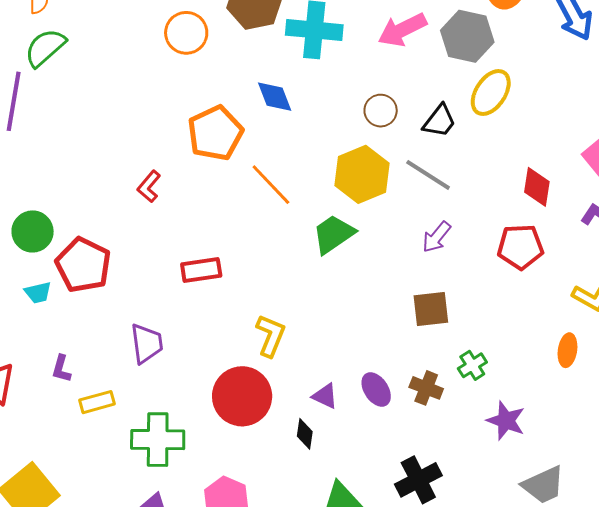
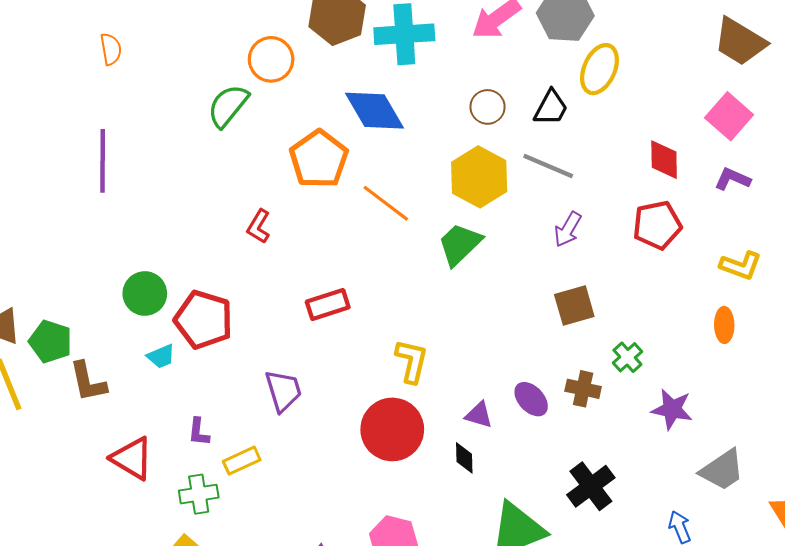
green semicircle: (45, 48) -> (228, 106), moved
blue diamond: (275, 97) -> (374, 111), size x1.5
green cross: (158, 440) -> (199, 494), moved, size x0.7

